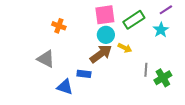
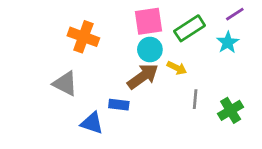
orange cross: (59, 26) -> (83, 37), size x1.5
gray line: (146, 70) -> (195, 99), moved

